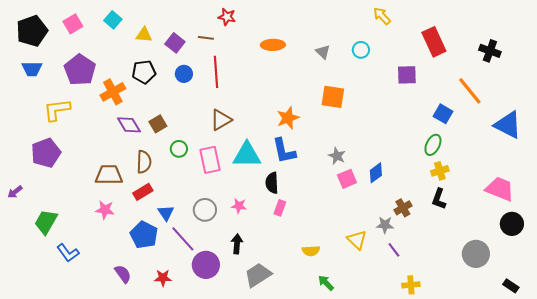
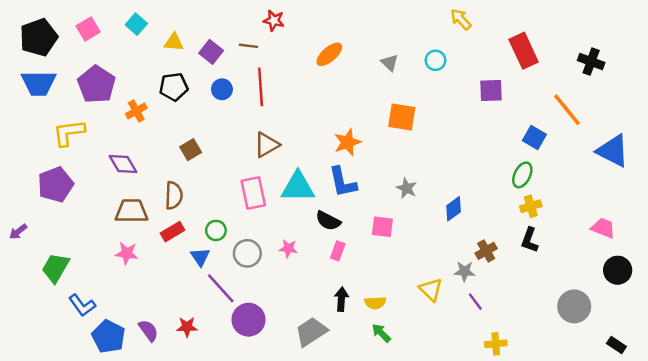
orange ellipse: (273, 45) -> (329, 54), turned -40
blue trapezoid: (32, 69) -> (39, 83), size x1.4
orange cross: (113, 92) -> (136, 111), size x0.7
purple diamond: (129, 125) -> (123, 164), moved
green circle: (179, 149) -> (216, 230), moved
pink square: (347, 179) -> (382, 227), moved, turned 30
black semicircle: (272, 183) -> (328, 221), turned -60
pink trapezoid: (500, 189) -> (603, 228), size x0.7
blue pentagon: (144, 235) -> (109, 337), moved
black arrow: (237, 244) -> (341, 299), moved
red star: (163, 278) -> (187, 327), moved
green arrow: (326, 283) -> (381, 333), moved

